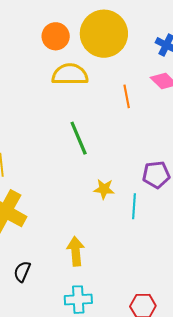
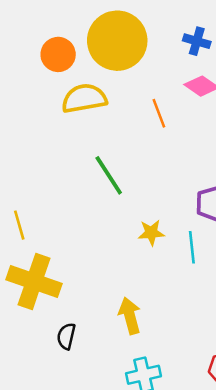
black semicircle: (22, 272) -> (66, 336), moved

